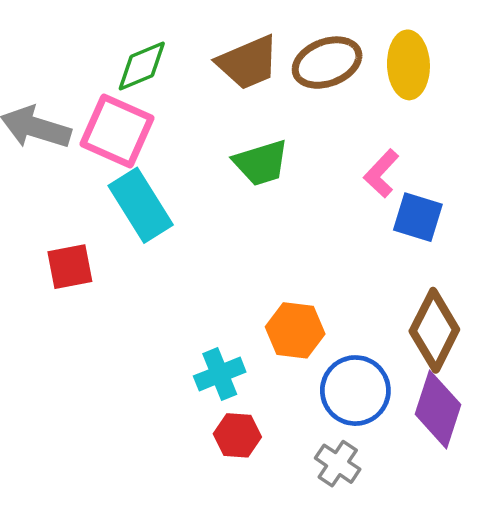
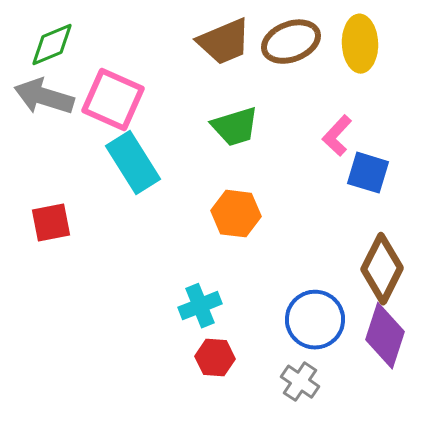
green diamond: (142, 66) -> (52, 45), moved
red square: (70, 267) -> (51, 223), moved
orange hexagon: (295, 330) -> (236, 214), moved

